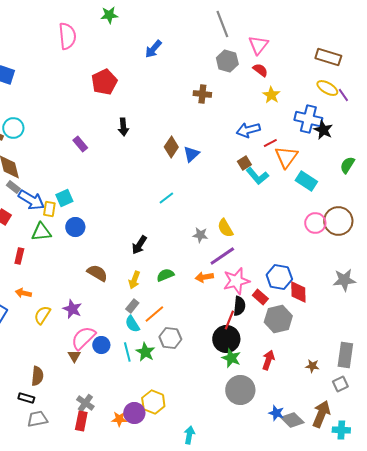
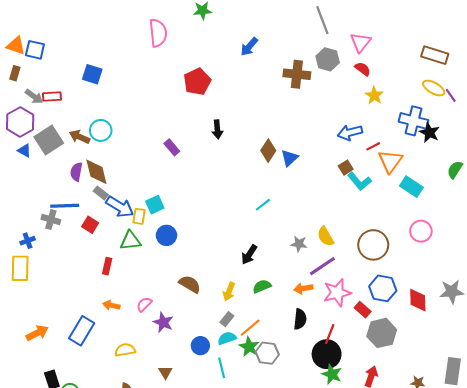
brown cross: (202, 94) -> (297, 74), moved, size x1.4
brown circle: (338, 221) -> (373, 245), moved
black arrow: (139, 245) -> (249, 254), moved
red diamond: (298, 292) -> (418, 300), moved
black semicircle: (239, 306) -> (300, 319), moved
yellow semicircle: (42, 315) -> (125, 350), moved, turned 48
cyan semicircle: (132, 324) -> (227, 338), turned 102
pink semicircle: (83, 338) -> (144, 304), moved, size x0.6
blue circle: (101, 345) -> (200, 346), moved
green star: (145, 352) -> (249, 347), moved

